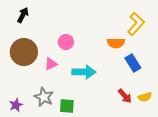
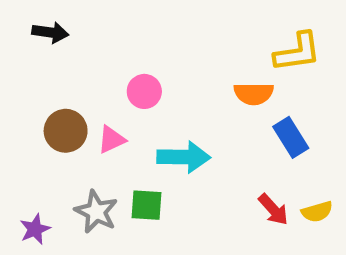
black arrow: (23, 15) -> (50, 32), turned 70
yellow L-shape: (136, 24) -> (297, 52), turned 40
brown circle: (24, 52) -> (66, 131), moved, size x0.7
green square: (67, 106) -> (146, 205), moved

